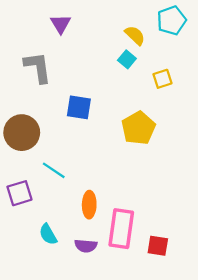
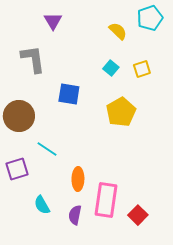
cyan square: (127, 59) -> (111, 68), moved
purple semicircle: (86, 246) -> (75, 215), turned 96
red square: (158, 246) -> (138, 215), turned 36

